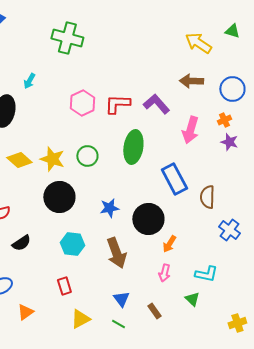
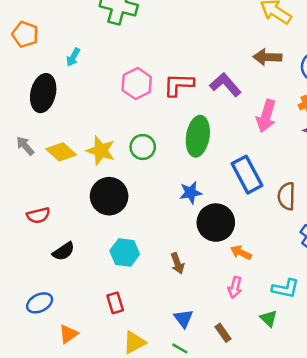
blue star: (109, 208) -> (191, 193), moved
orange arrow: (169, 244) -> (241, 253), turned 84
brown arrow: (116, 253) -> (177, 263), size x0.6

